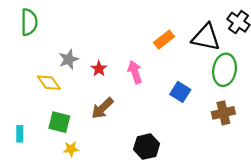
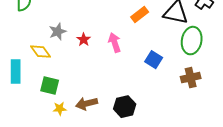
brown arrow: (102, 108) -> (87, 104), moved, turned 30
cyan rectangle: (20, 134) -> (16, 72), moved, size x1.6

